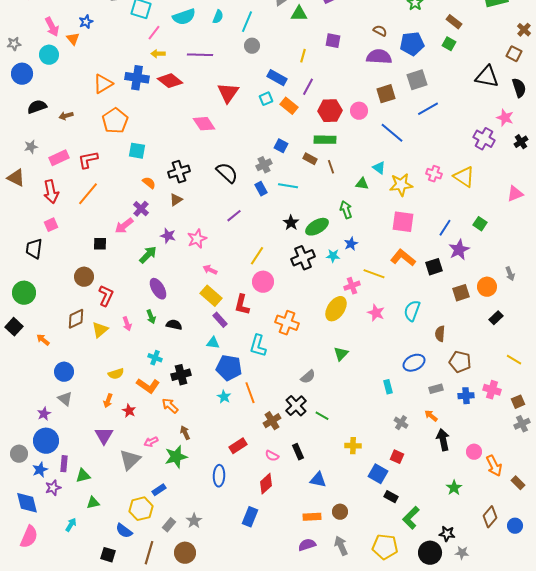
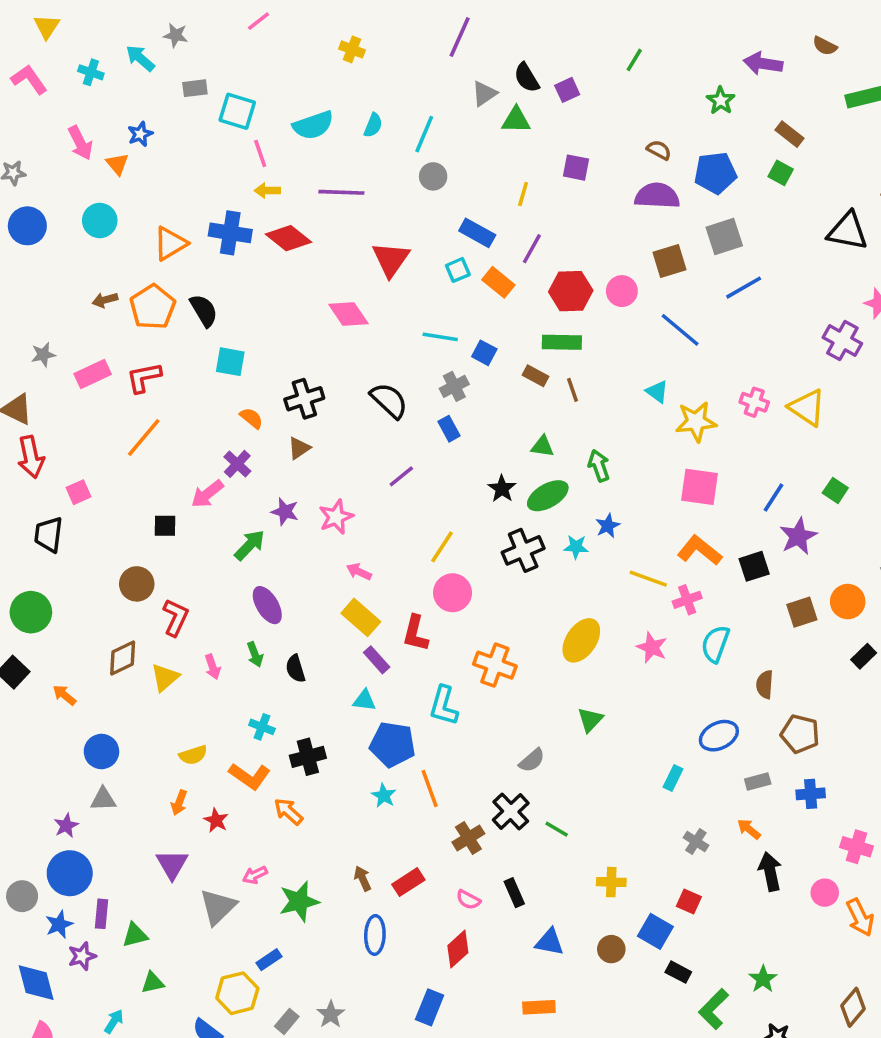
pink line: (154, 33) -> (260, 153), turned -56
cyan circle: (49, 55) -> (100, 221), moved
black semicircle: (37, 107) -> (204, 310), moved, turned 78
orange pentagon: (115, 121) -> (153, 307), moved
green triangle: (362, 184) -> (542, 446), moved
cyan line: (288, 186) -> (440, 337), moved
red arrow: (51, 192) -> (31, 457), moved
pink cross: (352, 286) -> (687, 600), moved
black semicircle: (174, 325) -> (296, 669), turned -119
cyan rectangle: (388, 387) -> (673, 778), turned 40
pink cross: (492, 390) -> (856, 847), moved
gray triangle: (65, 399) -> (103, 799), turned -42
brown arrow: (185, 433) -> (363, 879), moved
green star: (454, 488) -> (763, 979), moved
brown circle: (340, 512) -> (611, 949), moved

